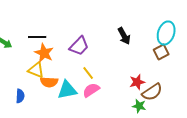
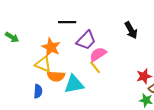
black line: (37, 37) -> (67, 22), moved
pink semicircle: (91, 90) -> (98, 54), moved
blue semicircle: (20, 96) -> (38, 91), moved

